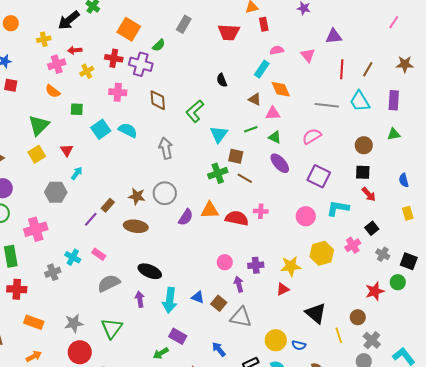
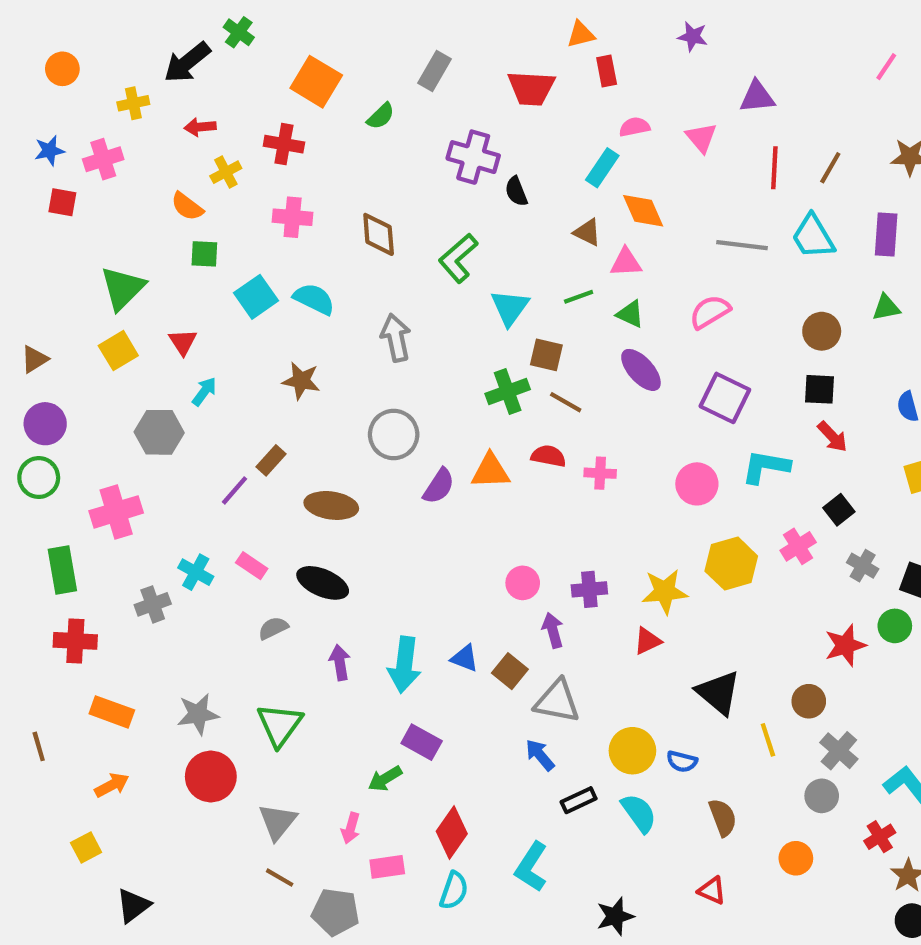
pink cross: (57, 64) -> (103, 159), moved
purple cross: (141, 64) -> (473, 157), moved
orange semicircle: (53, 91) -> (187, 206), moved
brown star: (137, 196) -> (301, 381), moved
red semicircle: (237, 218) -> (548, 456), moved, size x0.7
black ellipse: (150, 271) -> (323, 583), moved
gray semicircle: (109, 283) -> (273, 628), size x0.6
blue arrow: (219, 349) -> (540, 755), moved

